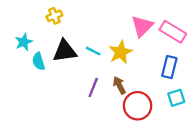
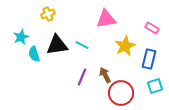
pink triangle: (142, 26) -> (106, 19), moved, turned 35
pink rectangle: (173, 32) -> (152, 28), size x0.6
yellow star: (120, 52) -> (125, 46), moved

